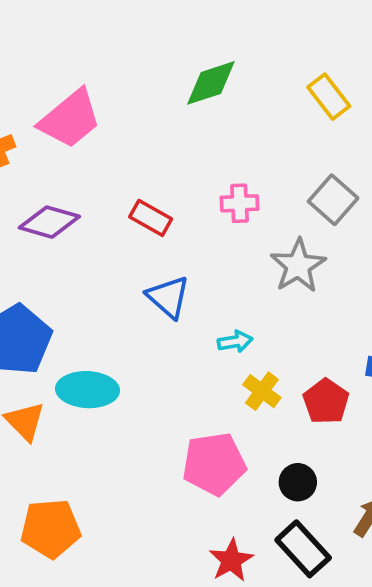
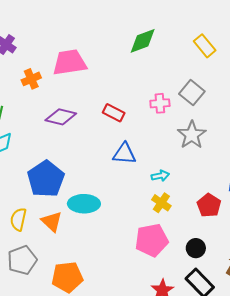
pink trapezoid: (70, 119) -> (70, 62), turned -147
gray square: (333, 200) -> (192, 93), moved
blue triangle: (168, 297) -> (124, 154), turned -35
yellow cross: (262, 391) -> (161, 203), moved

